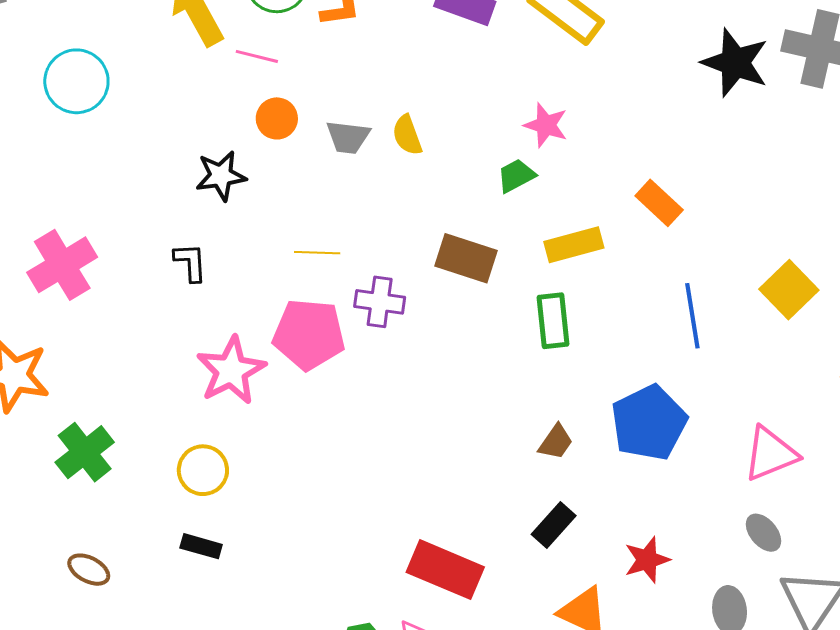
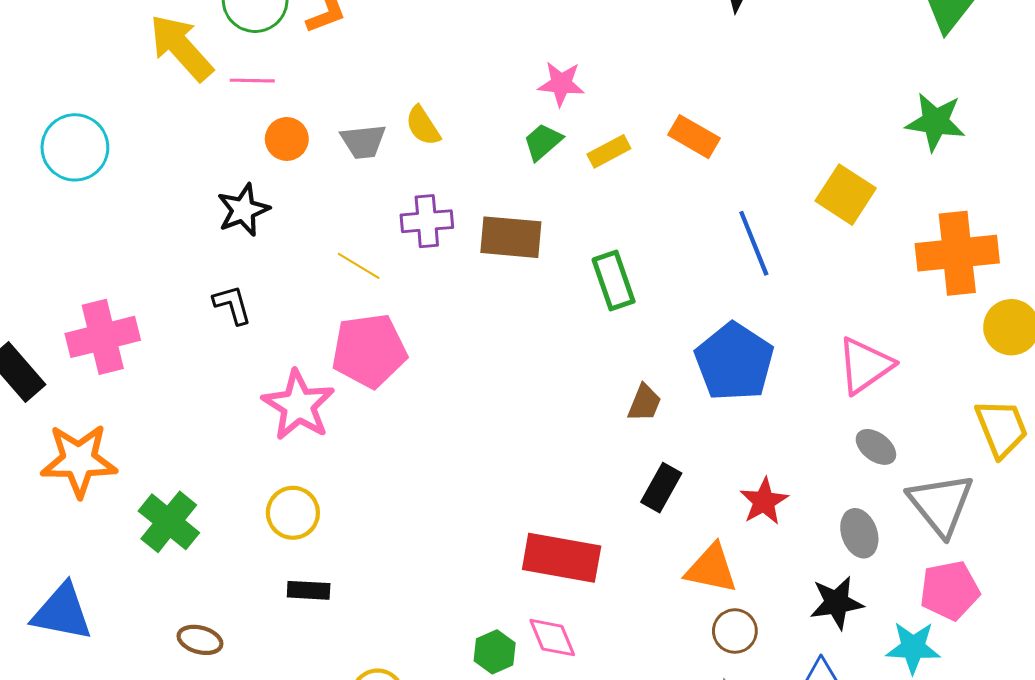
yellow rectangle: (574, 245) -> (609, 151), moved, size x0.7
yellow line: (317, 253) -> (359, 266), turned 42
pink cross: (62, 265) -> (103, 337), turned 30
purple cross: (380, 302) -> (427, 221), moved

